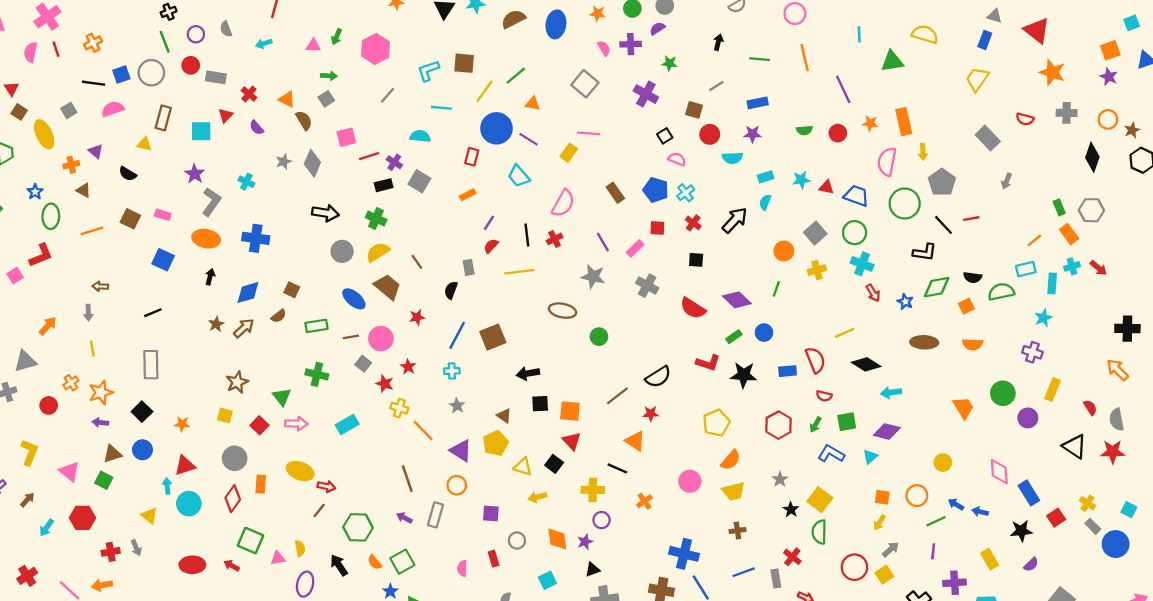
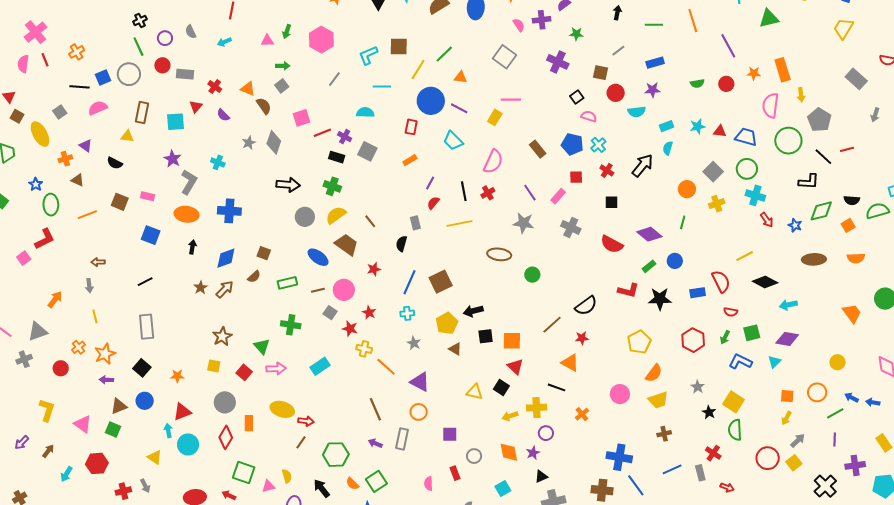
black rectangle: (384, 185) -> (337, 157), turned 35
yellow pentagon: (496, 443) -> (447, 323), moved
yellow arrow: (537, 497) -> (510, 416), moved

